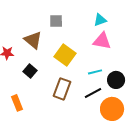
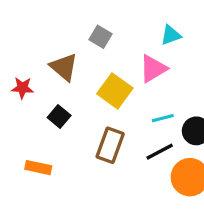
gray square: (56, 21) -> (101, 37), turned 32
pink triangle: (102, 41) -> (153, 69), moved, turned -42
orange rectangle: (17, 103) -> (38, 168), turned -56

